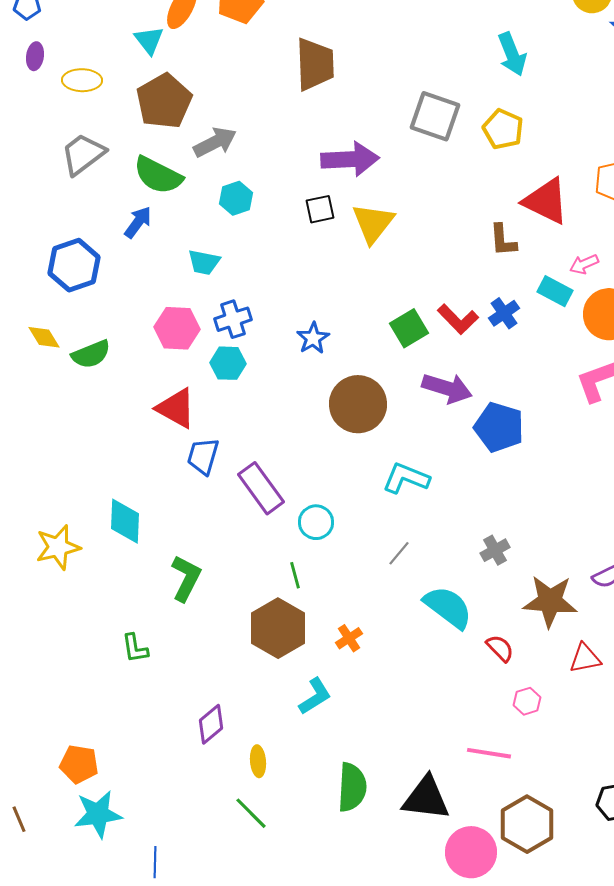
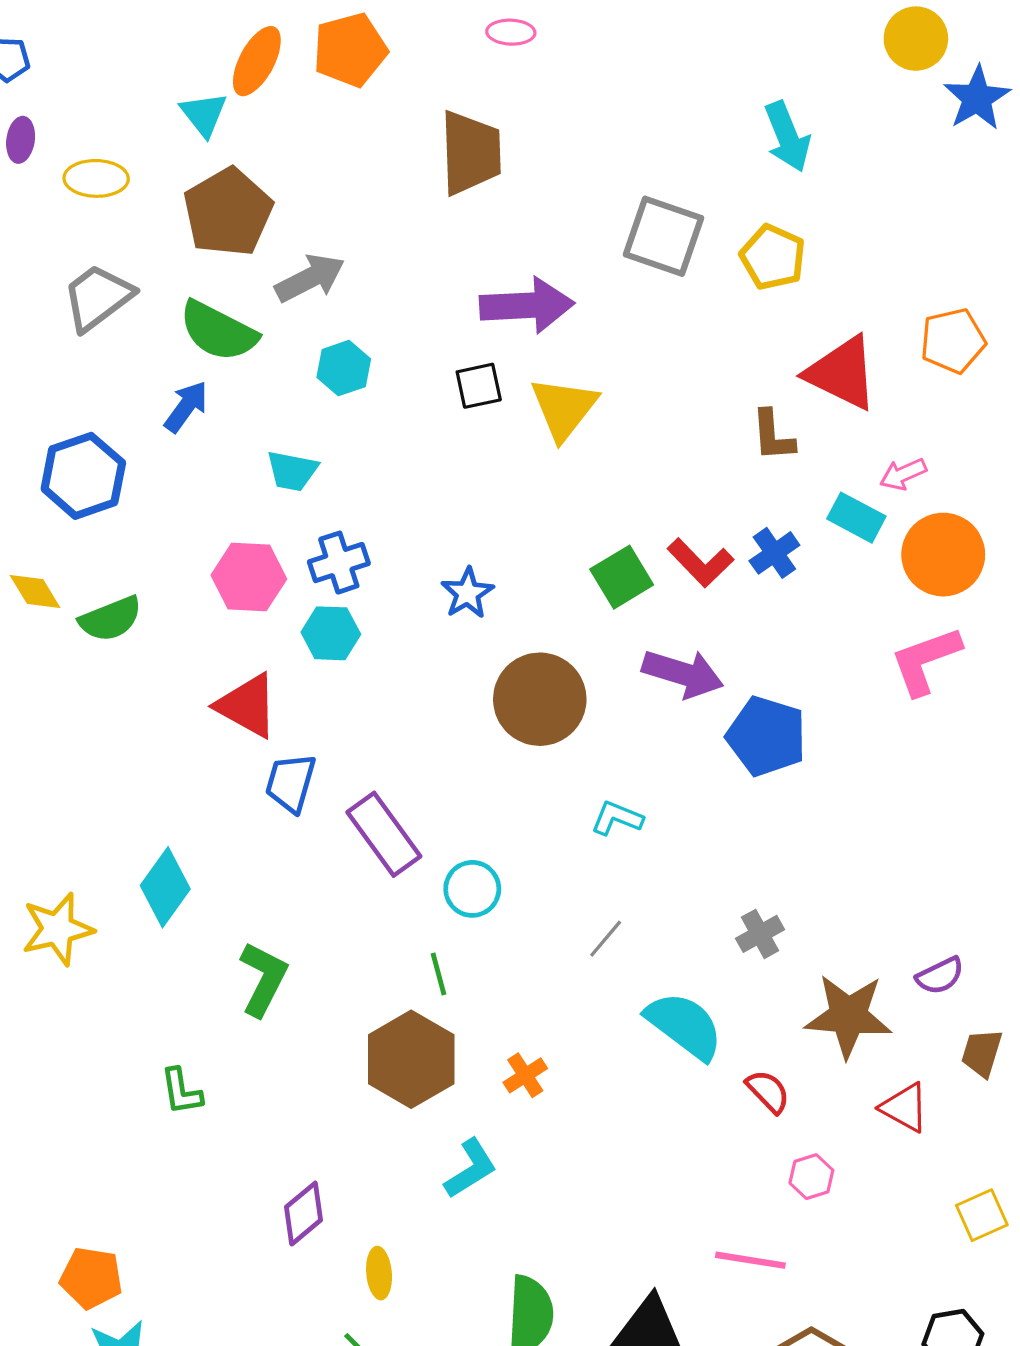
cyan L-shape: (406, 478) -> (617, 818), size x0.7
cyan diamond: (125, 521) -> (165, 887), turned 33
red triangle: (585, 658) -> (905, 1107), turned 40

